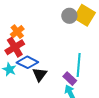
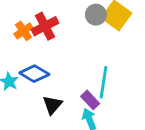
red cross: (15, 47) -> (45, 26), moved
black triangle: (40, 74) -> (52, 105), moved

